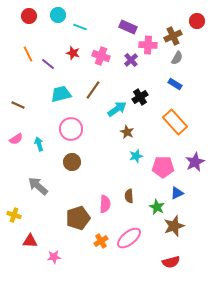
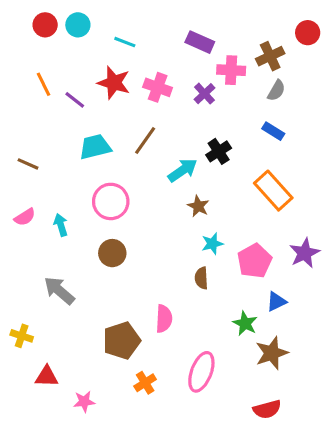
cyan circle: (58, 15) -> (78, 25), moved
red star: (73, 53) -> (114, 83), size x1.5
pink pentagon: (163, 167) -> (255, 261), turned -30
brown semicircle: (129, 196) -> (201, 278), moved
pink ellipse: (129, 238) -> (201, 372), turned -30
orange cross: (101, 241) -> (145, 383), moved

